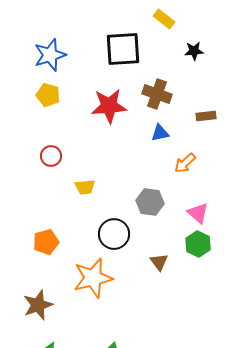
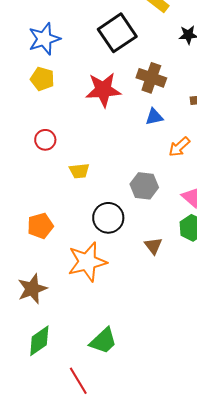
black square: (123, 49) -> (117, 33), turned -30

